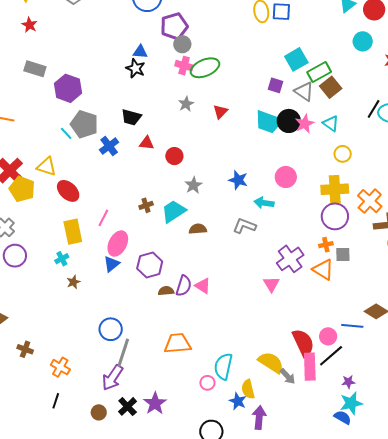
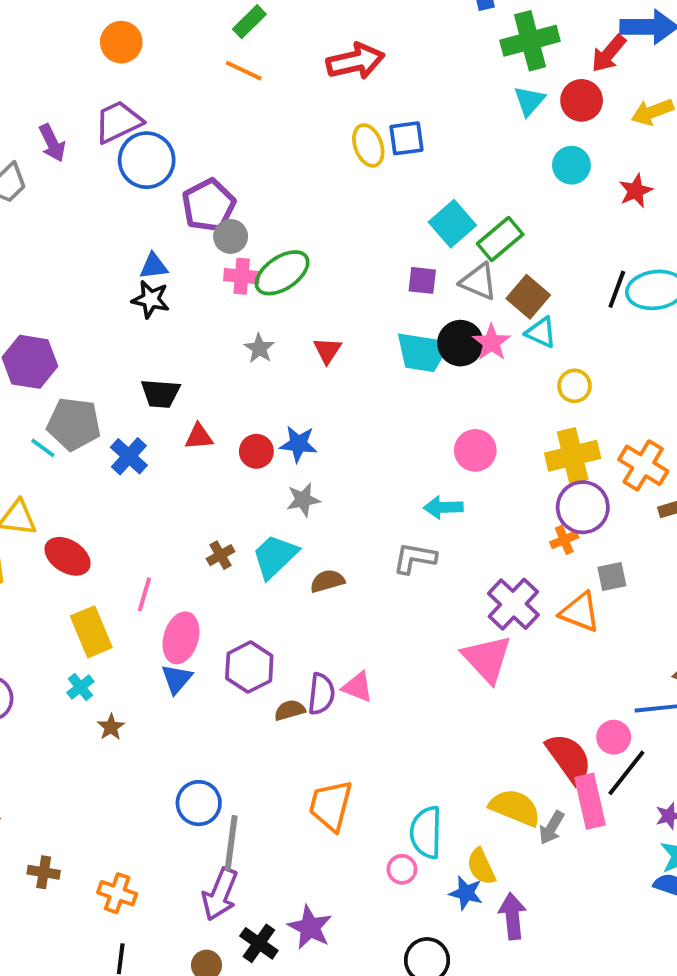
brown square: (331, 87) -> (528, 297), moved
blue star: (238, 180) -> (298, 444), moved
gray star: (193, 185) -> (303, 500), turned 30
orange cross: (326, 245) -> (564, 540), moved
pink triangle: (271, 284) -> (487, 659), size x1.6
orange trapezoid: (178, 343) -> (331, 806), turned -60
gray arrow: (288, 376) -> (552, 828), turned 84

